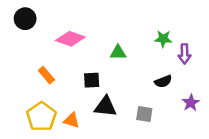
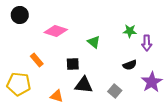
green triangle: (118, 53) -> (94, 42), turned 40
purple star: (191, 103) -> (152, 82), size x1.5
gray square: (144, 114) -> (115, 91), turned 32
yellow pentagon: (41, 117) -> (19, 84), moved, turned -30

